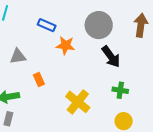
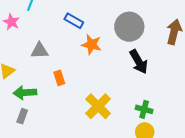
green cross: (120, 90) -> (144, 109), moved

